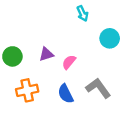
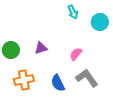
cyan circle: (110, 38) -> (100, 22), moved
pink semicircle: (69, 62) -> (76, 54), moved

